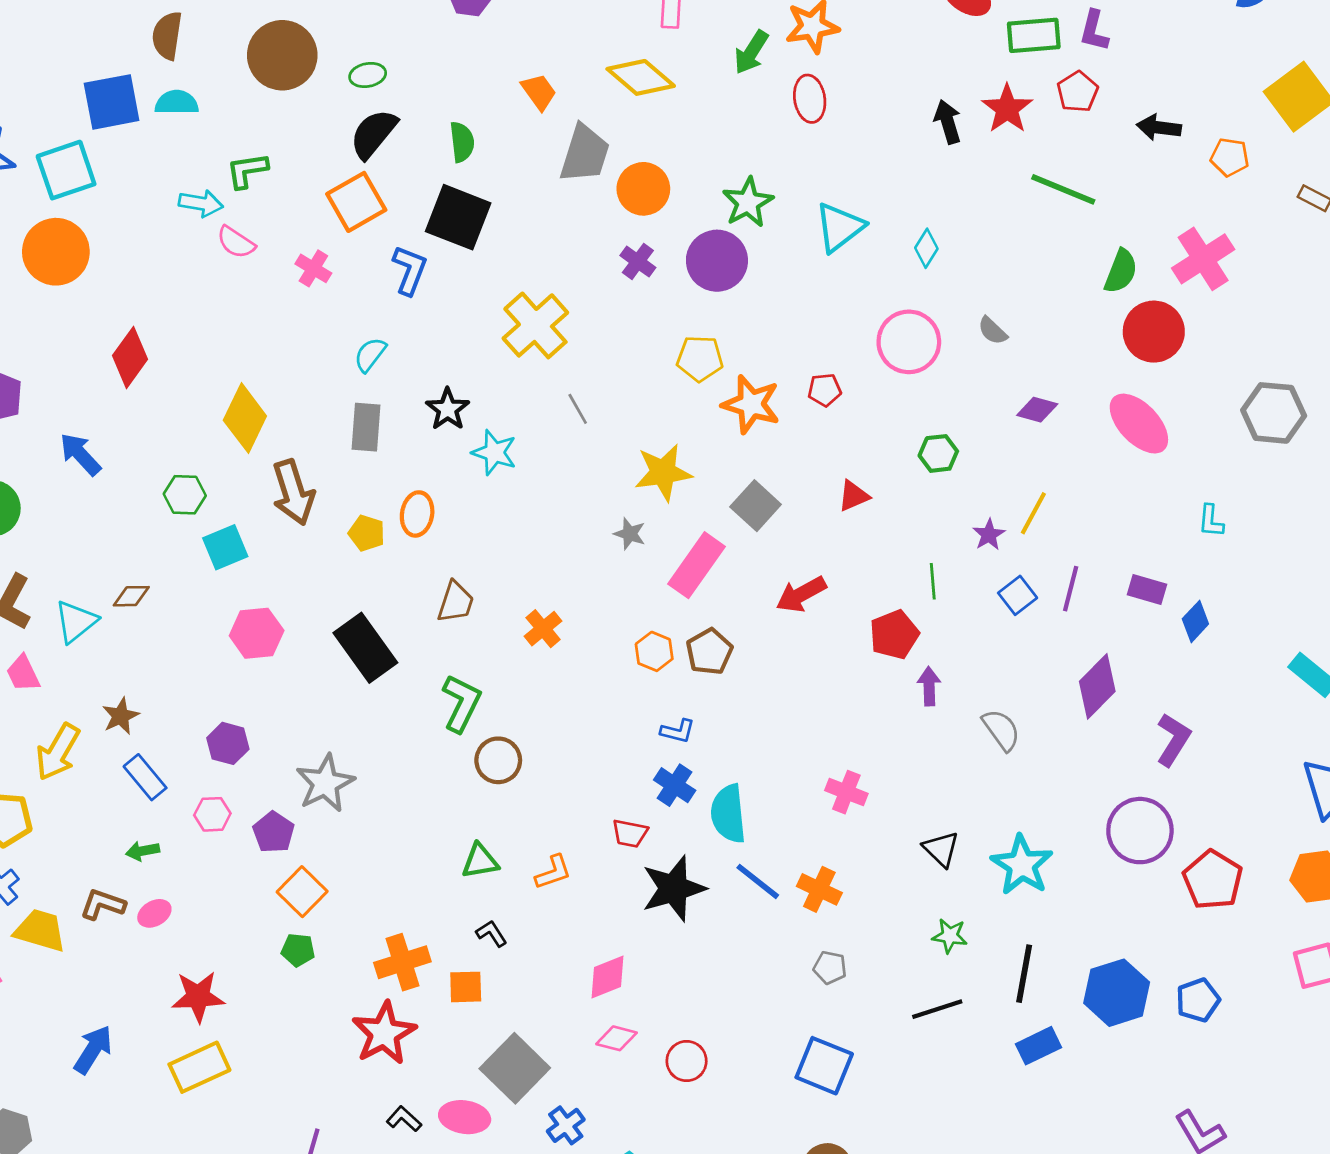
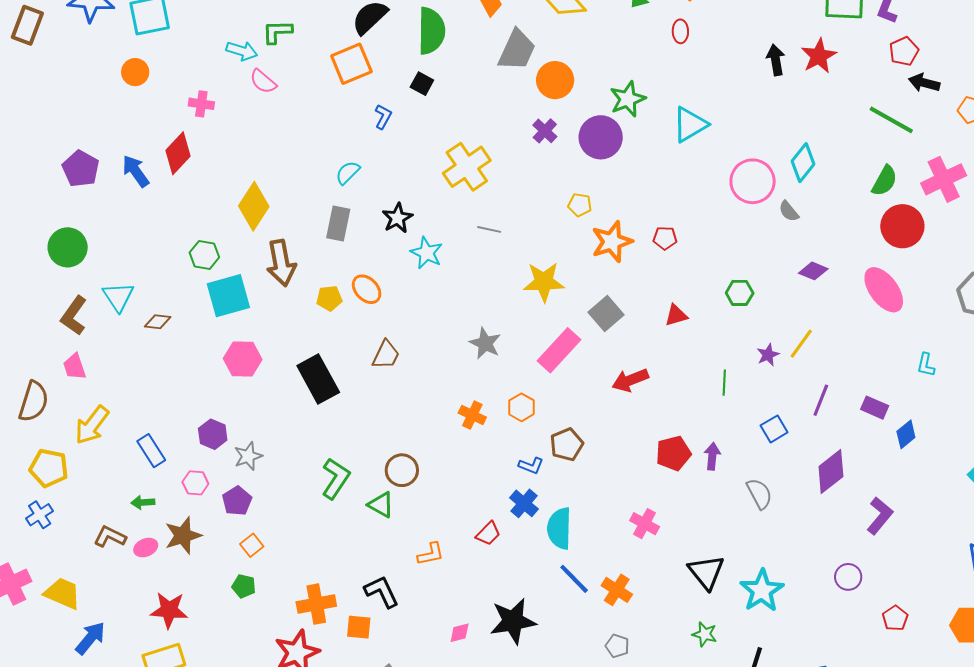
red pentagon: (1078, 92) -> (904, 51), moved
red ellipse: (810, 99) -> (680, 31), size x0.7
green semicircle: (462, 142) -> (431, 31), size x1.6
green line: (1063, 189) -> (891, 120), moved
black square: (458, 217) -> (422, 84), size x0.5
cyan diamond: (926, 248) -> (803, 163), moved, size x1.4
orange circle: (56, 252) -> (135, 72), size x0.6
pink cross: (313, 268) -> (201, 104), moved, turned -30
blue L-shape: (410, 270) -> (383, 117), size x0.7
pink circle: (909, 342) -> (753, 181), moved
yellow pentagon: (700, 358) -> (580, 205), size x0.7
orange star: (751, 404) -> (612, 242), turned 30
gray line: (578, 409) -> (489, 229), turned -55
blue arrow: (80, 454) -> (136, 171), moved
orange ellipse: (417, 514) -> (367, 289), turned -60
yellow pentagon: (367, 533) -> (329, 298), turned -30
gray star: (630, 534) -> (485, 343), moved, size x1.4
cyan square: (225, 547) -> (228, 296), size x1.4
blue square: (1018, 595) -> (774, 429), moved
cyan triangle: (76, 622) -> (118, 297), moved, turned -32
orange cross: (543, 629) -> (472, 415), moved, turned -32
red pentagon: (894, 635) -> (673, 453), moved
brown pentagon: (709, 652) -> (567, 445), moved
green L-shape: (461, 703) -> (336, 478), moved
brown star: (121, 716) -> (183, 536), moved, size x1.4
gray star: (325, 783) -> (248, 456), moved, size x0.7
purple circle: (1140, 831) -> (848, 577), size x0.6
red trapezoid: (630, 833) -> (488, 534), turned -64
black triangle: (941, 849) -> (706, 572), size x1.4
green triangle: (480, 861) -> (381, 505), moved, turned 32
red pentagon: (1213, 880) -> (895, 618), size x0.6
black star: (674, 888) -> (513, 621), moved
orange square: (302, 892) -> (252, 545), size x0.7
yellow trapezoid: (40, 930) -> (62, 593), moved
black L-shape: (491, 933) -> (382, 592), size x1.6
pink diamond: (607, 977) -> (460, 633), size x0.7

